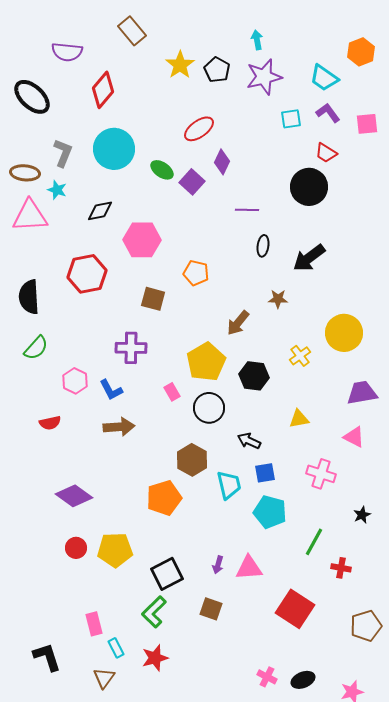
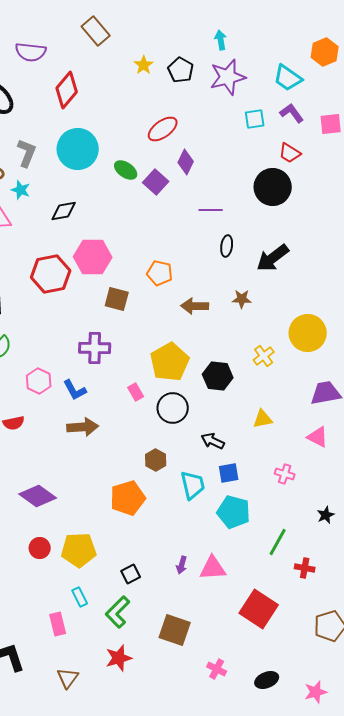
yellow star: (180, 65) -> (144, 65), size x0.7
pink hexagon: (142, 240) -> (93, 257), moved
brown arrow: (238, 323) -> (195, 306), moved, turned 52
brown hexagon: (192, 460) -> (156, 460), size x0.7
pink cross: (321, 474) -> (285, 474), size x0.7
black square: (167, 574) -> (131, 574), size x0.6
brown square: (211, 609) -> (175, 630), moved, size x1.4
cyan rectangle: (116, 648) -> (80, 597), moved
pink cross: (267, 677) -> (217, 669), moved

